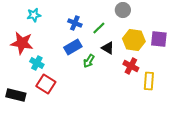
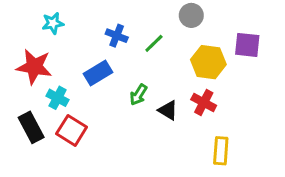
purple square: (159, 39) -> (247, 45), moved
blue rectangle: (73, 47) -> (98, 73), moved
black triangle: (108, 48) -> (168, 110), moved
yellow rectangle: (149, 81) -> (221, 151), moved
black rectangle: (16, 95) -> (31, 127), moved, turned 48

